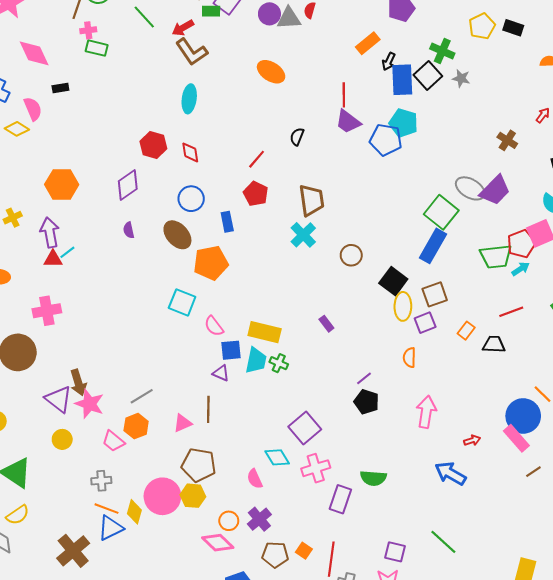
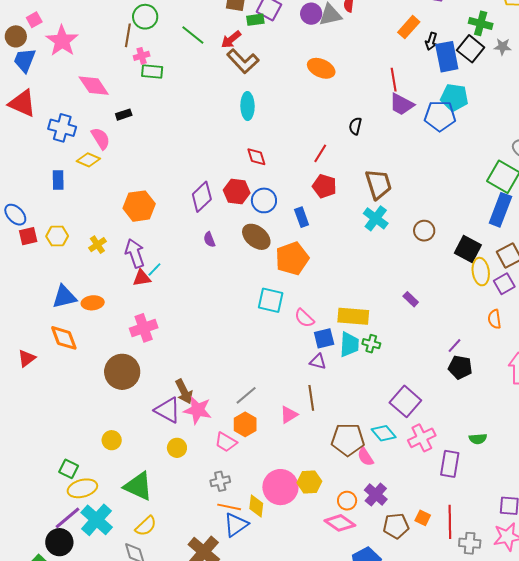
red hexagon: (153, 145) -> (237, 191), moved
brown pentagon: (199, 465) -> (348, 440), moved
green semicircle: (373, 478) -> (478, 439), size x0.7

